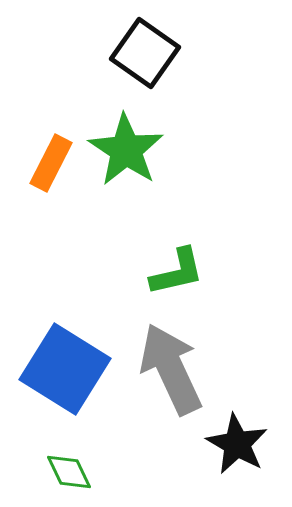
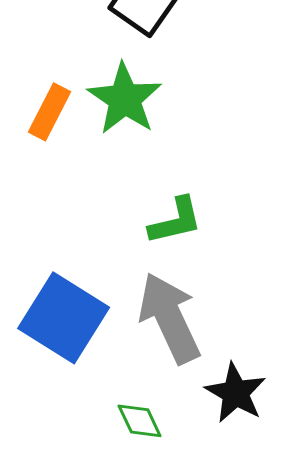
green diamond: (69, 472) -> (140, 421), moved

